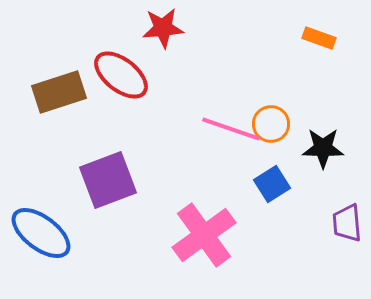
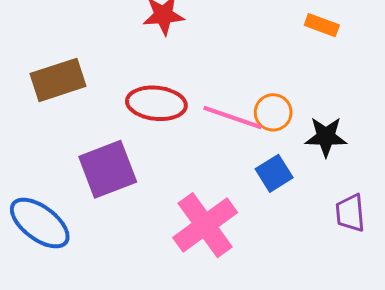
red ellipse: (121, 75) -> (156, 103), moved, turned -32

